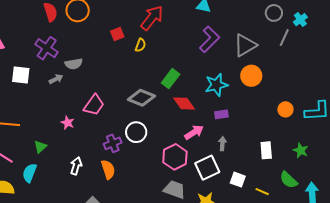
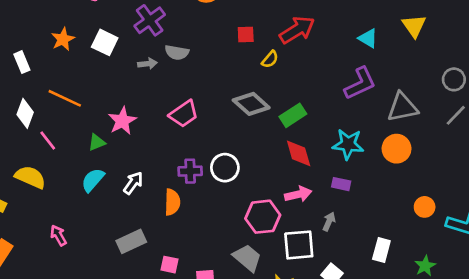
gray diamond: (141, 98) -> (251, 104), moved
pink star: (68, 123) -> (122, 121), moved, size x1.5
cyan semicircle: (30, 173) -> (93, 180), moved

